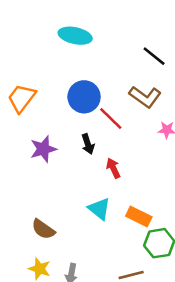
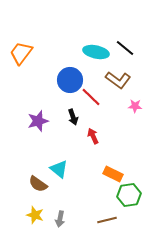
cyan ellipse: (75, 36) -> (96, 52), moved
orange trapezoid: (22, 98) -> (21, 53), moved
cyan triangle: (99, 209) -> (59, 169), moved

